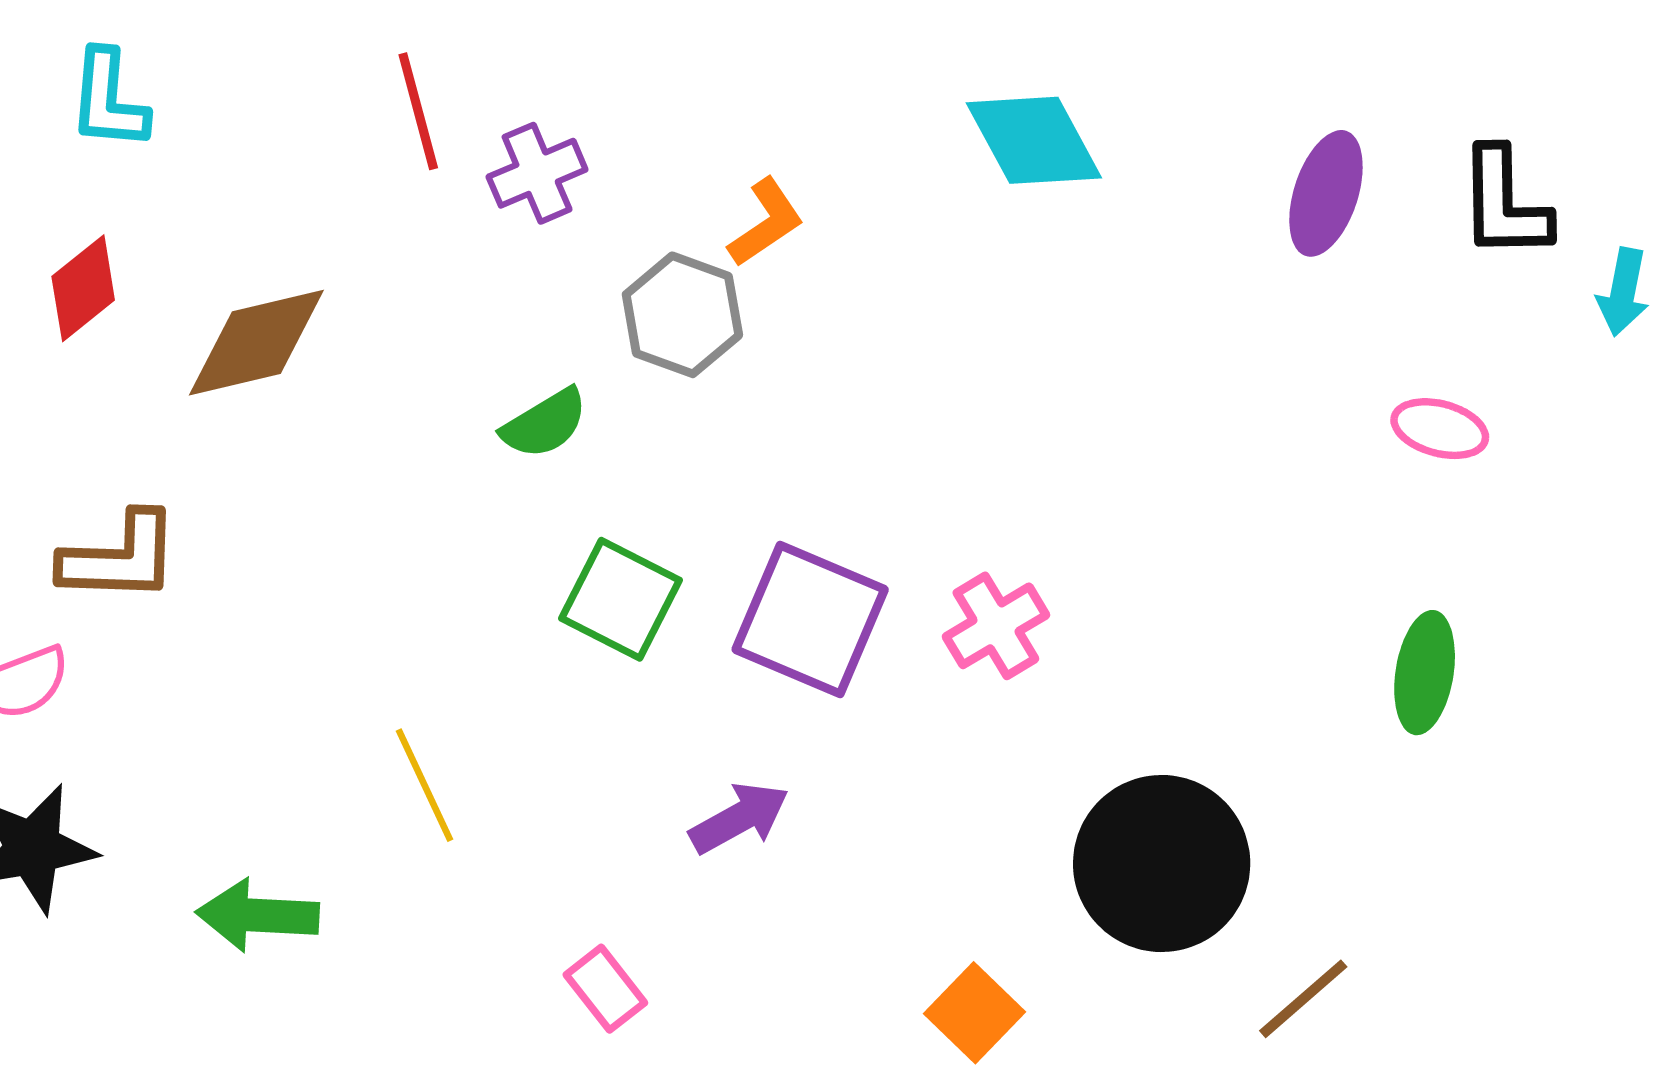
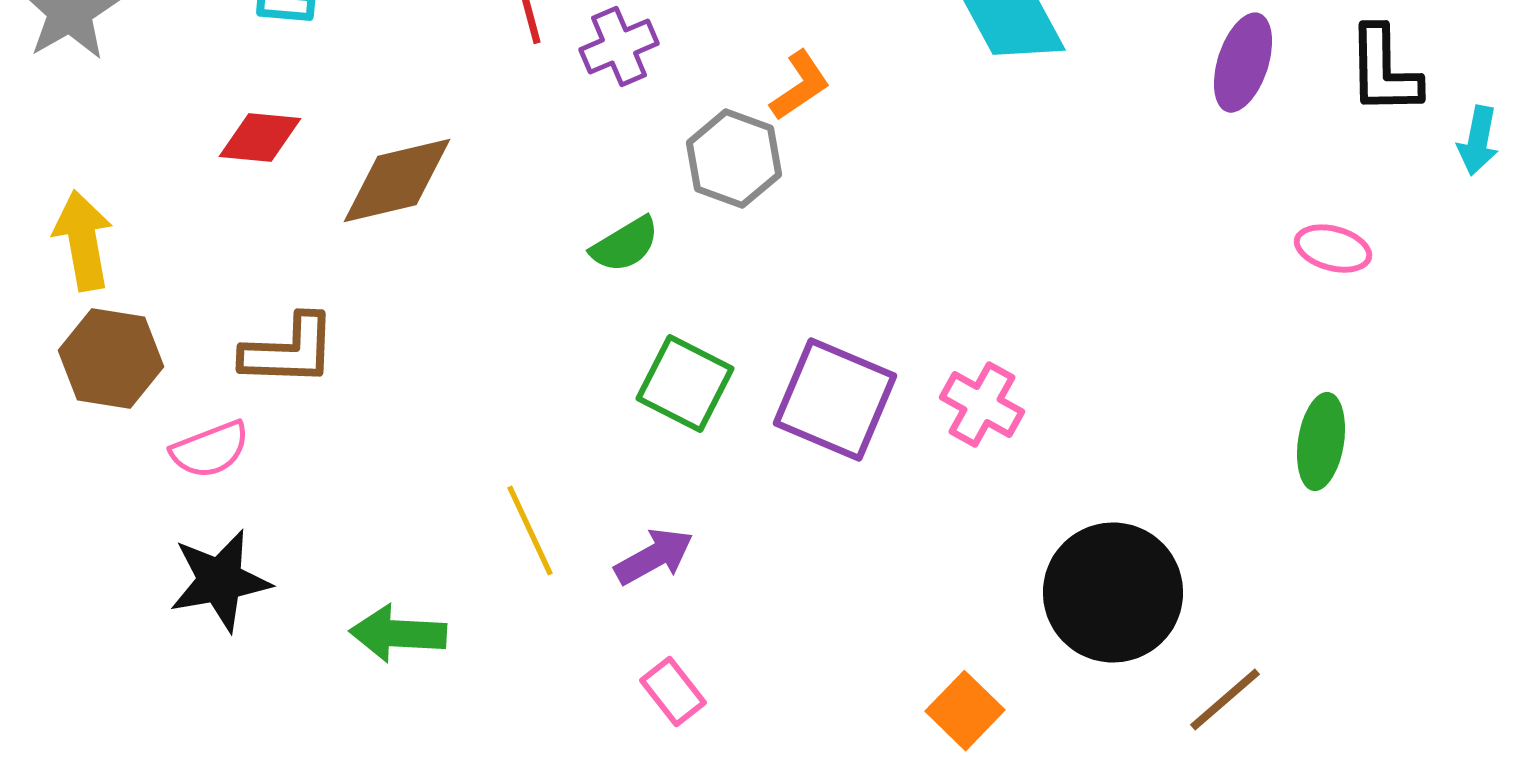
red diamond: (83, 288) -> (260, 138), turned 44
pink cross: (996, 626) -> (982, 405), turned -30
purple arrow: (739, 818) -> (654, 557), moved

